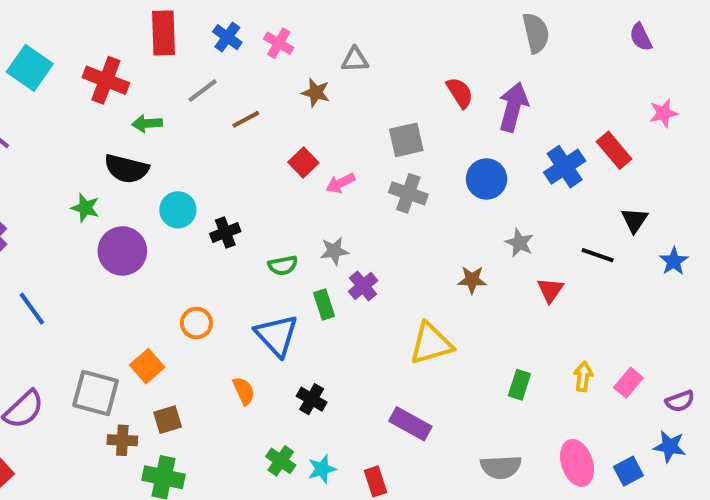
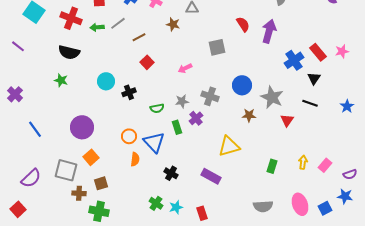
pink star: (663, 113) -> (342, 51), moved
green arrow: (147, 123) -> (97, 27), moved
red square: (303, 163) -> (147, 62), moved
black semicircle: (126, 169) -> (69, 52), moved
blue circle: (487, 179) -> (242, 85), moved
gray cross: (408, 193) -> (210, 96), moved
black triangle: (635, 220) -> (314, 78), moved
gray star: (519, 243) -> (272, 97), size x1.6
purple circle: (122, 251) -> (82, 127), moved
orange circle: (196, 323) -> (129, 136), moved
orange semicircle: (244, 391) -> (135, 159), moved, turned 32
purple rectangle: (410, 424) -> (211, 176), moved

